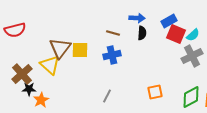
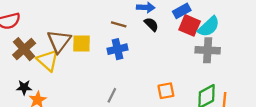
black semicircle: (142, 33) -> (151, 24), turned -48
cyan semicircle: (193, 35) -> (209, 27), size x1.5
gray cross: (192, 56) -> (208, 50), turned 30
brown cross: (22, 74) -> (24, 49), moved

